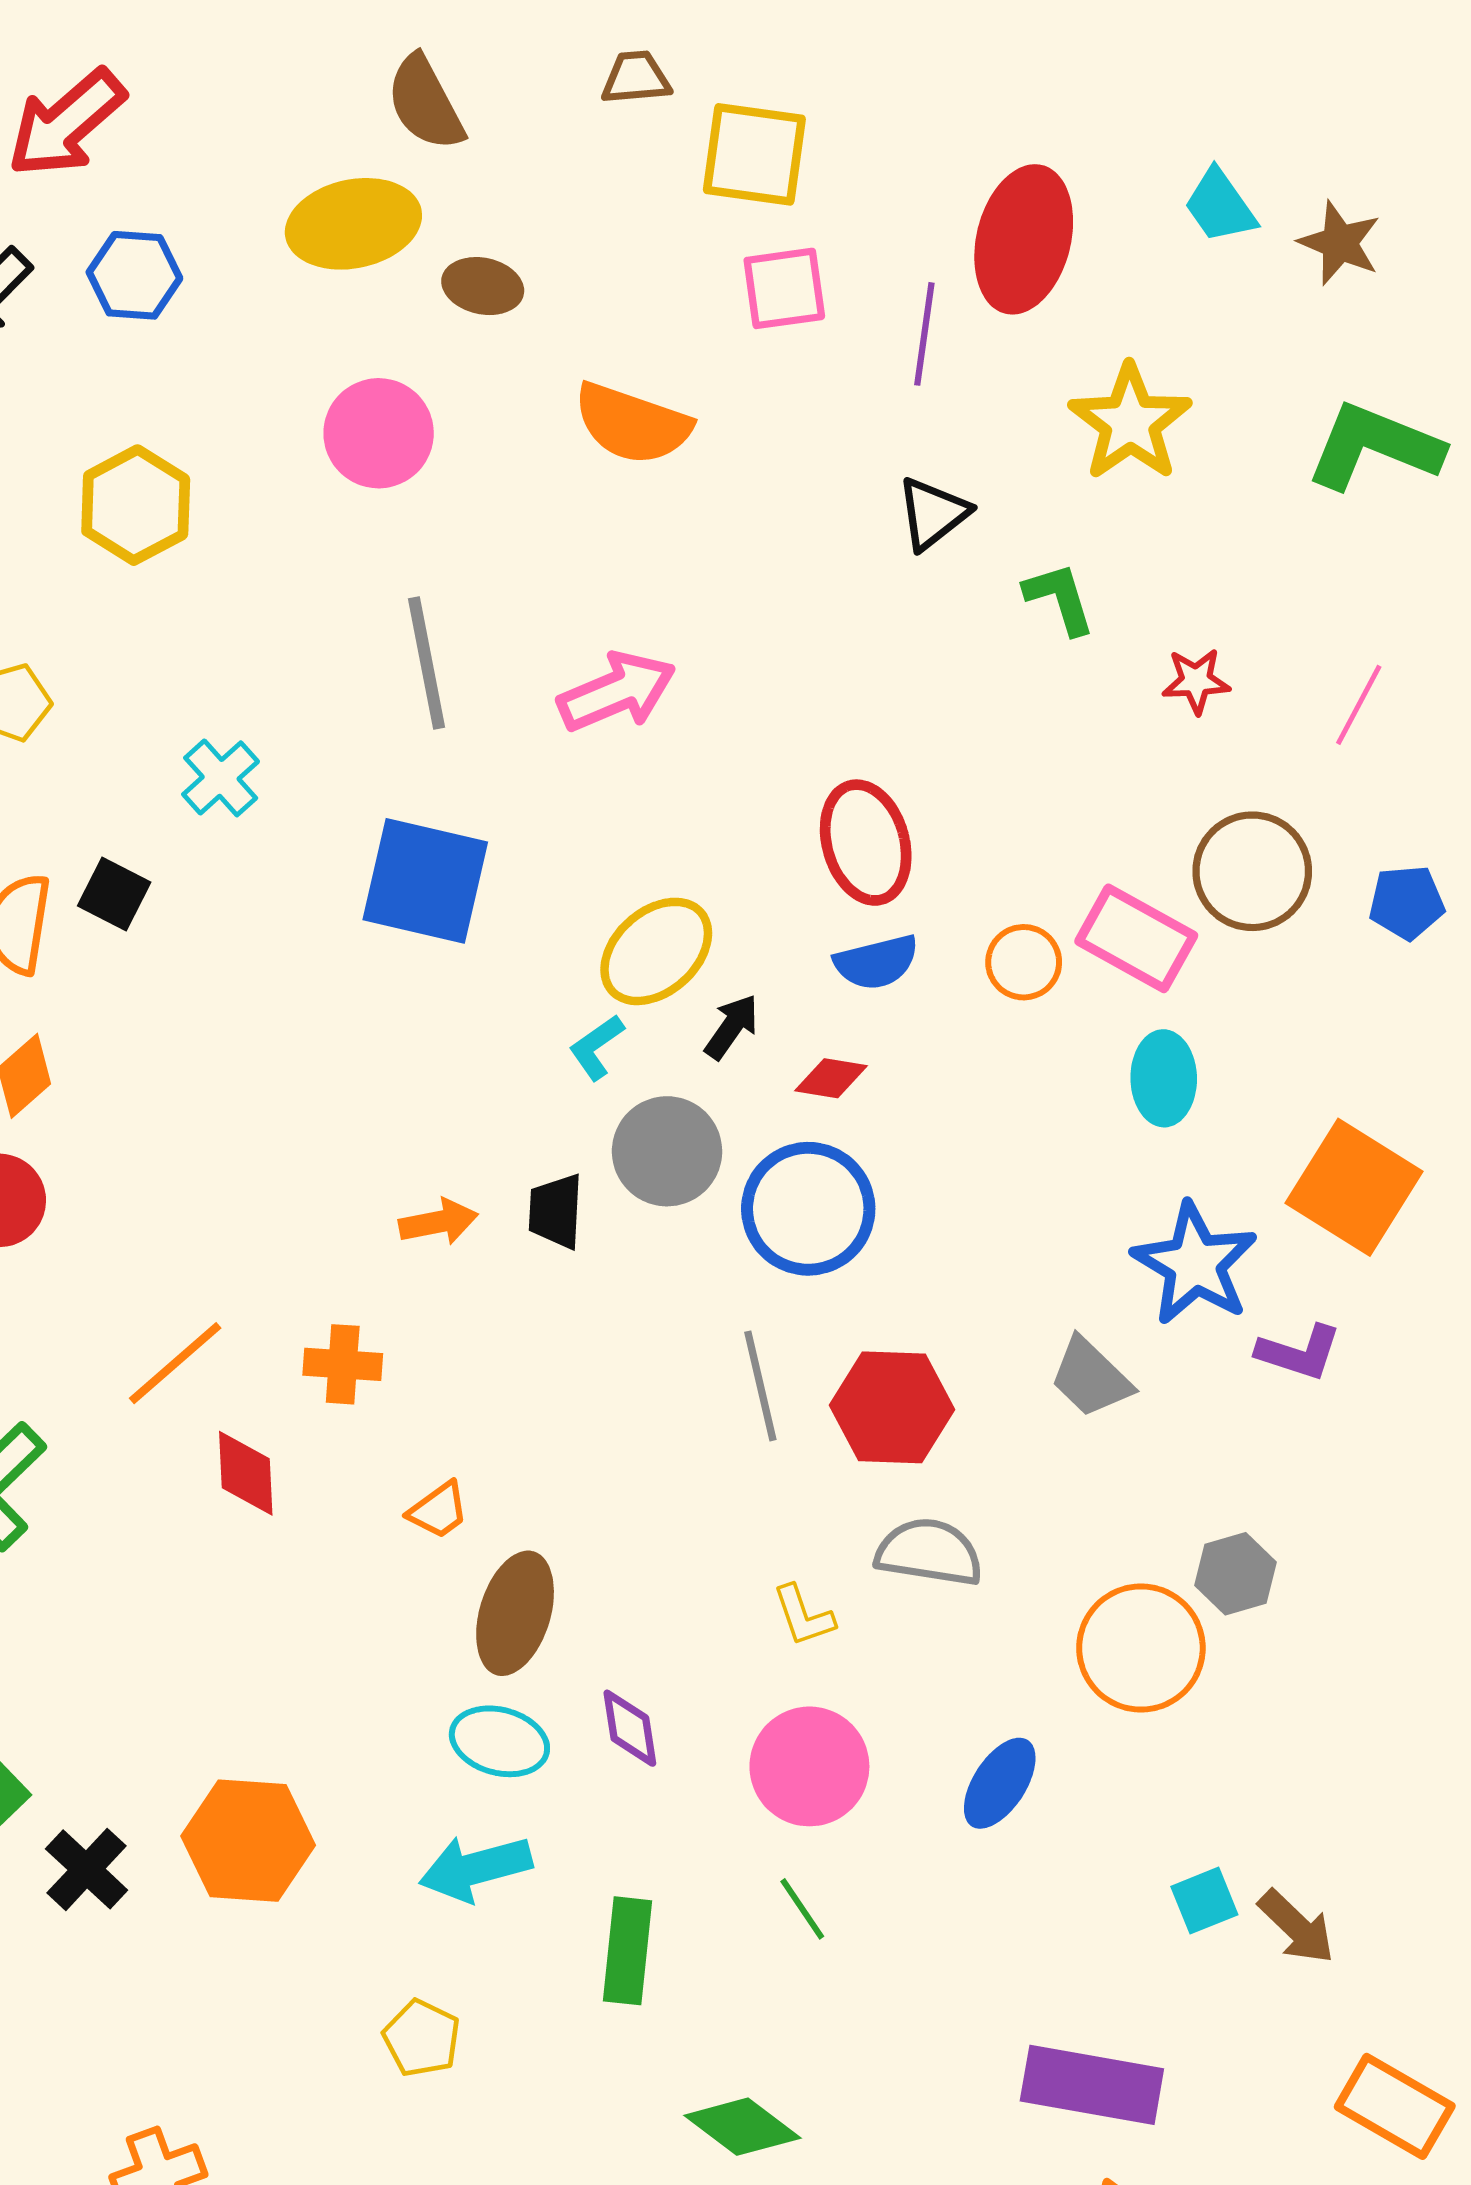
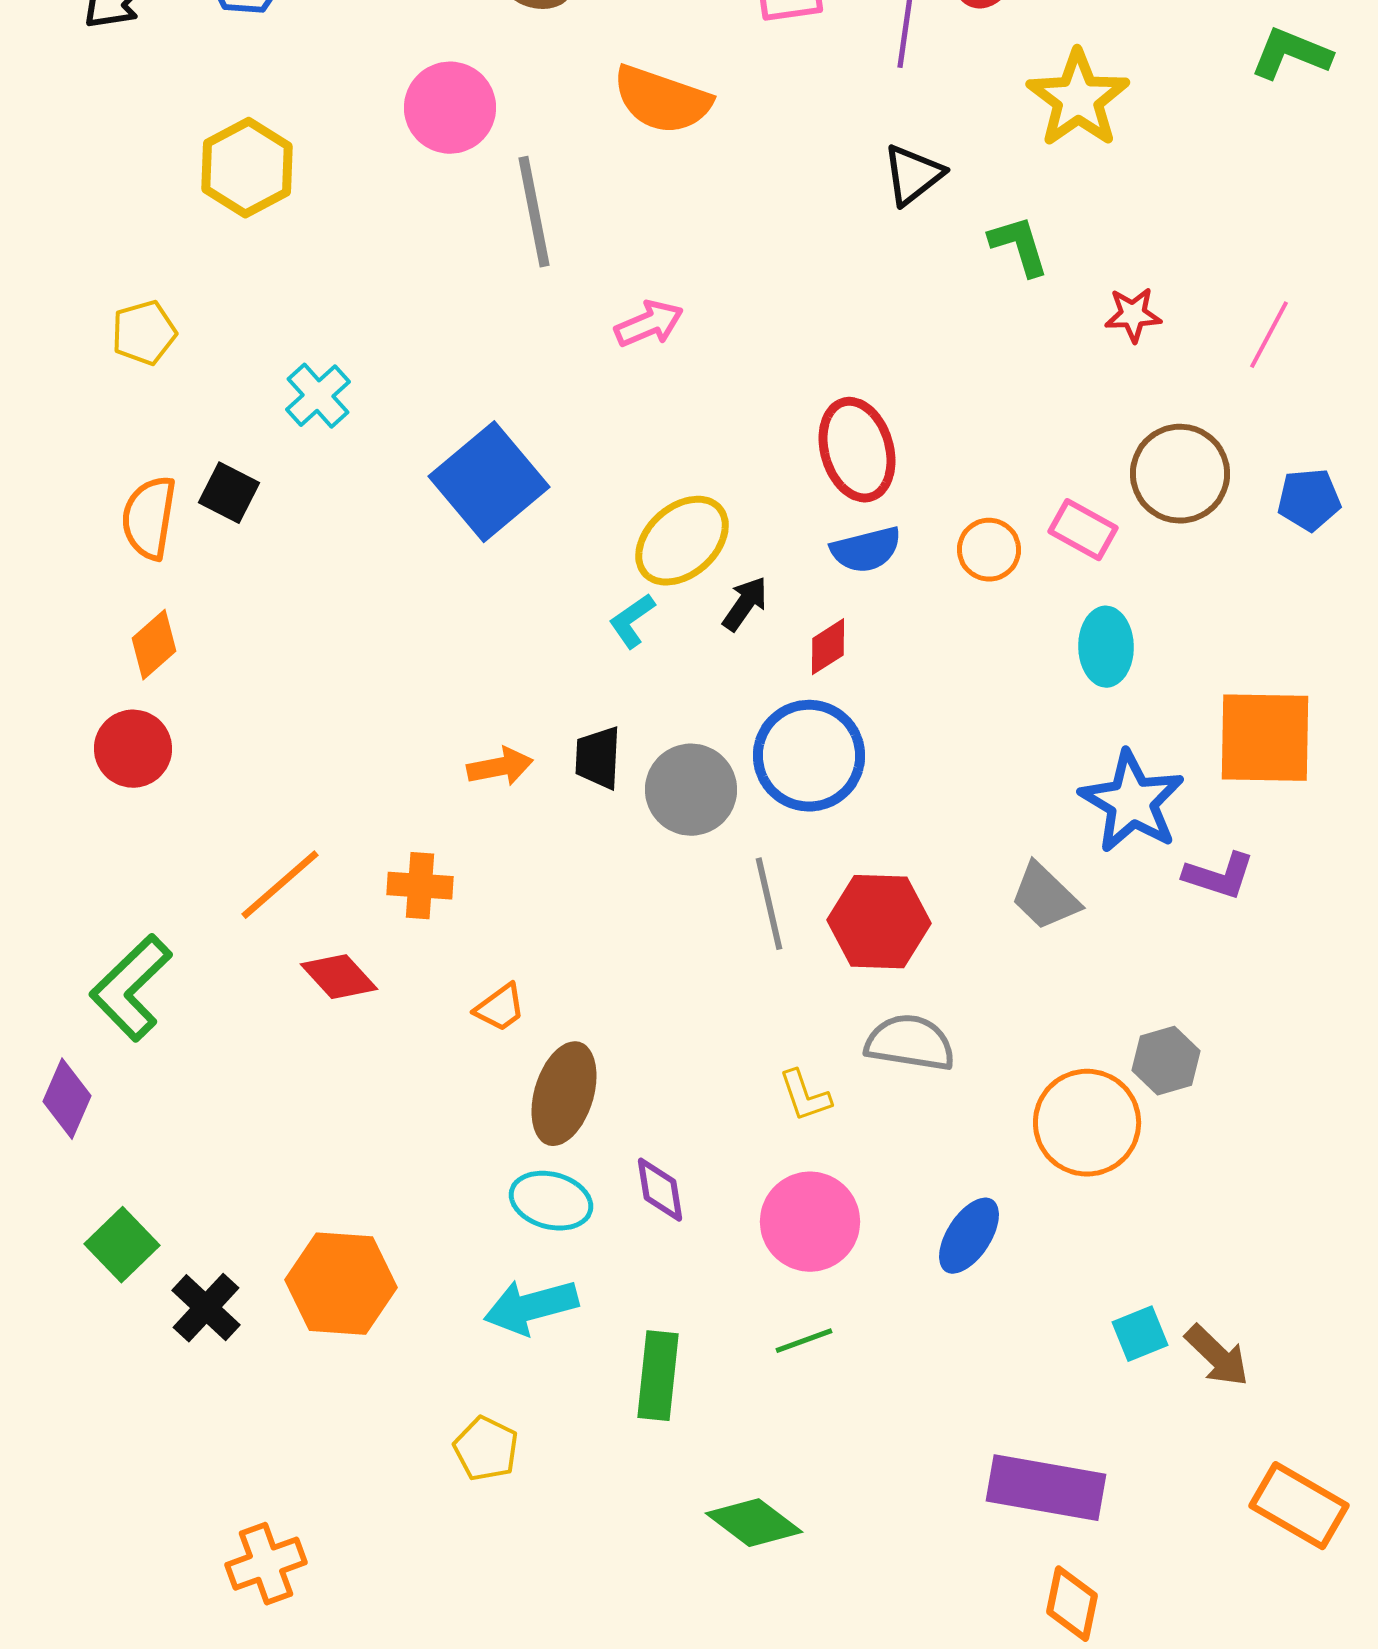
green L-shape: (1374, 446) -> (1291, 54), moved, size x0.7
gray line: (426, 663) -> (534, 212), moved
pink arrow: (617, 692) -> (649, 324), size x0.7
blue square: (425, 881) -> (489, 482), turned 37
pink rectangle: (1136, 938) -> (1083, 530), size x0.7
red diamond: (831, 1078) -> (828, 647), turned -42
gray circle: (667, 1151) -> (691, 790), moved
orange square: (1354, 1187) -> (1265, 738), turned -31
red diamond: (246, 1473) -> (339, 977), turned -40
green line: (802, 1909) -> (804, 1341), turned -76

